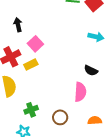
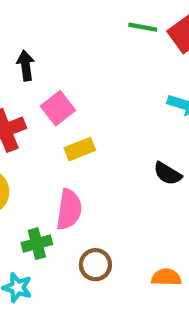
yellow rectangle: (31, 64) -> (80, 149), moved
pink semicircle: (80, 92) -> (69, 209), moved

